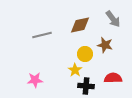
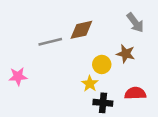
brown diamond: (80, 25) -> (81, 30), moved
pink star: (35, 80) -> (18, 76), moved

